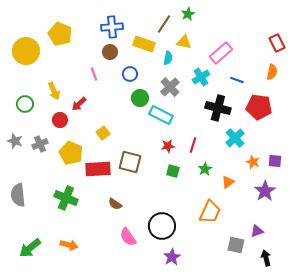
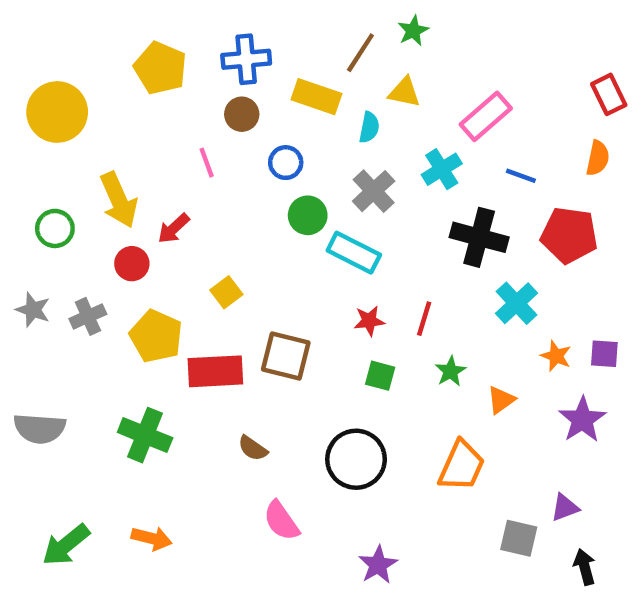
yellow pentagon: (60, 34) -> (160, 68), moved
yellow arrow: (54, 91) -> (119, 200), size x1.4
gray semicircle: (18, 195) -> (40, 428), turned -80
black circle: (162, 226) -> (356, 459), moved

